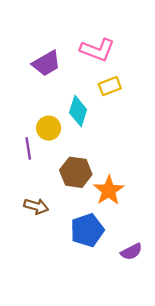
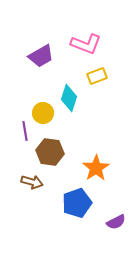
brown hexagon: (76, 172) -> (50, 152), moved

